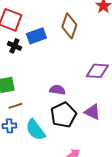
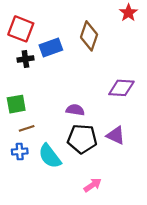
black cross: (14, 46) -> (25, 59), turned -32
black pentagon: (63, 115) -> (82, 139), turned 30

